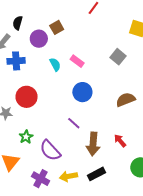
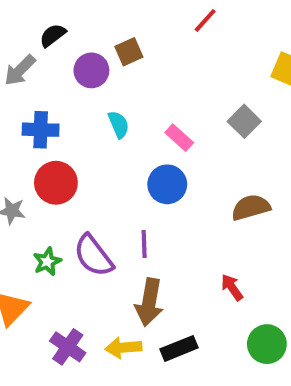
black semicircle: (18, 23) -> (53, 35), turned 32
blue cross: (16, 61) -> (41, 130), moved
pink rectangle: (77, 61) -> (179, 138), moved
purple line: (74, 123) -> (144, 244), turned 40
brown arrow: (93, 144) -> (149, 302), moved
purple semicircle: (50, 151) -> (93, 256), moved

